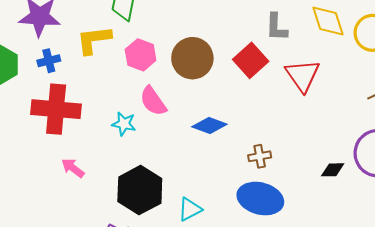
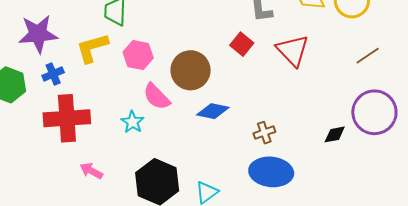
brown circle: (192, 58) -> (191, 70), moved
red square: (251, 60) -> (242, 44), size x0.7
cyan star: (124, 124) -> (133, 122), turned 30

